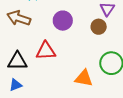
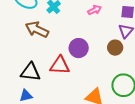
purple circle: (63, 21) -> (79, 48), moved

